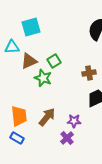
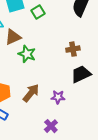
green square: (54, 61) -> (38, 12), moved
purple cross: (67, 138) -> (51, 126), moved

